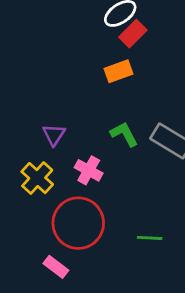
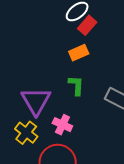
green L-shape: (124, 134) -> (76, 85), moved, turned 35
purple triangle: (54, 135) -> (36, 101), size x1.8

